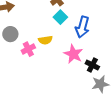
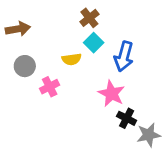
yellow semicircle: (45, 40) -> (72, 59), moved
black cross: (92, 65) -> (127, 118), moved

